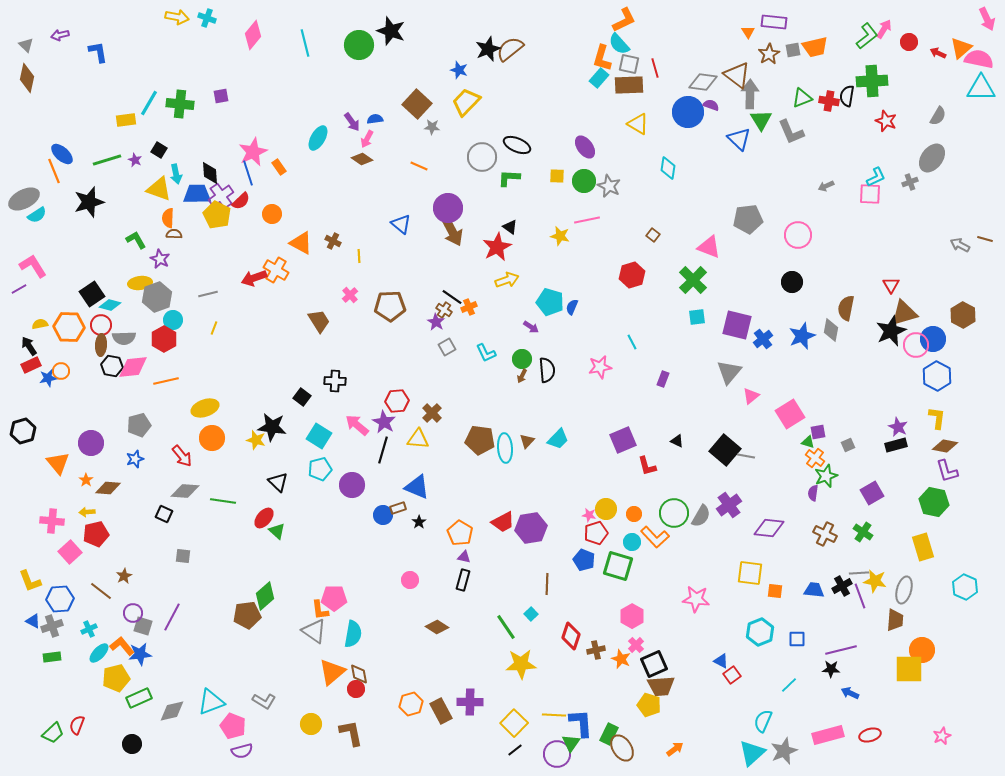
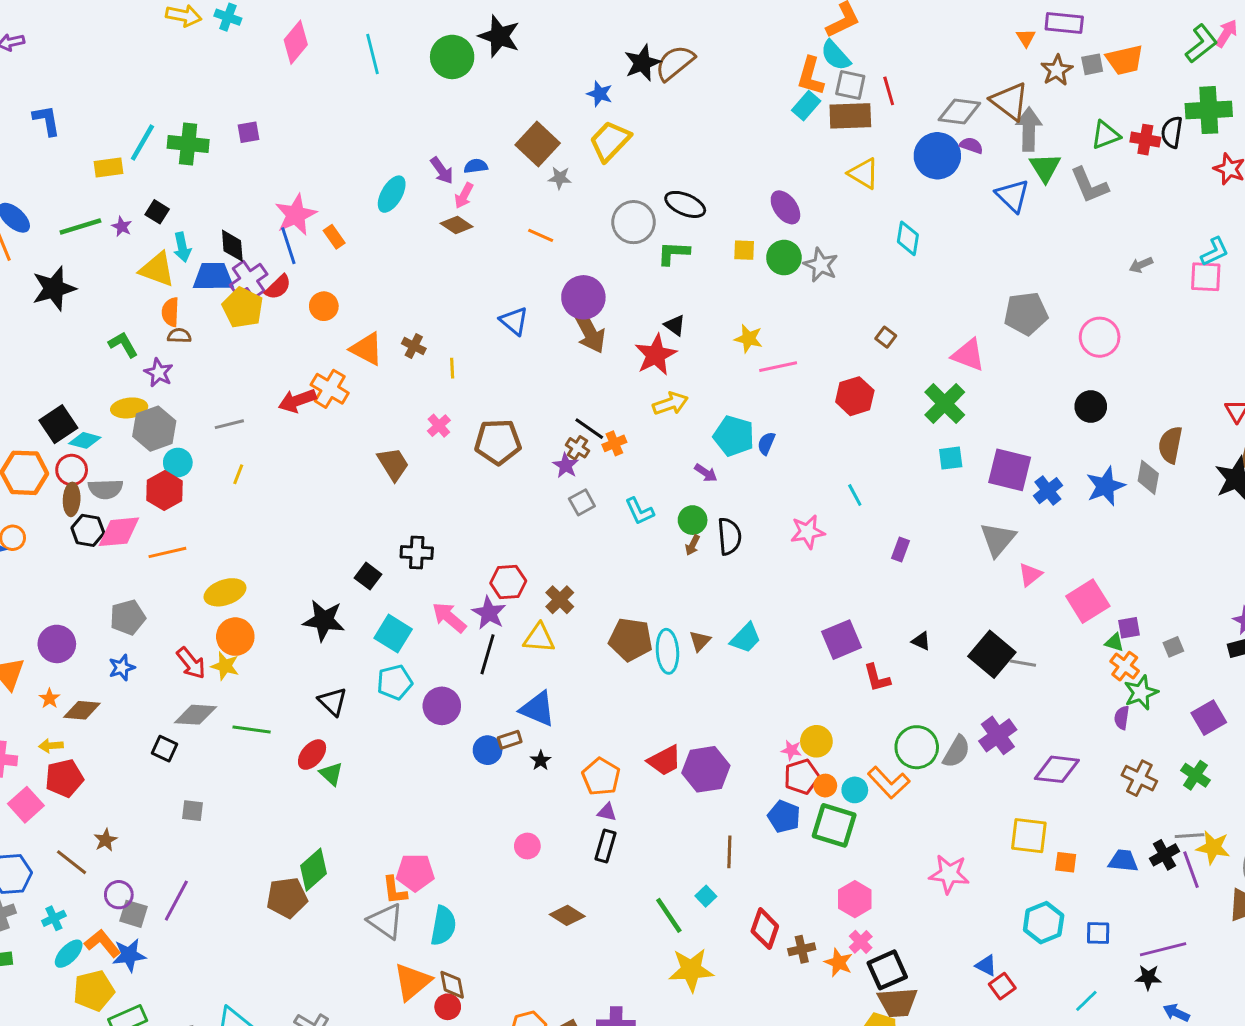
blue L-shape: (98, 52) -> (47, 120), moved
pink line: (587, 220) -> (778, 367), moved
yellow star: (256, 440) -> (225, 666), moved
orange circle: (634, 514) -> (825, 786), moved

